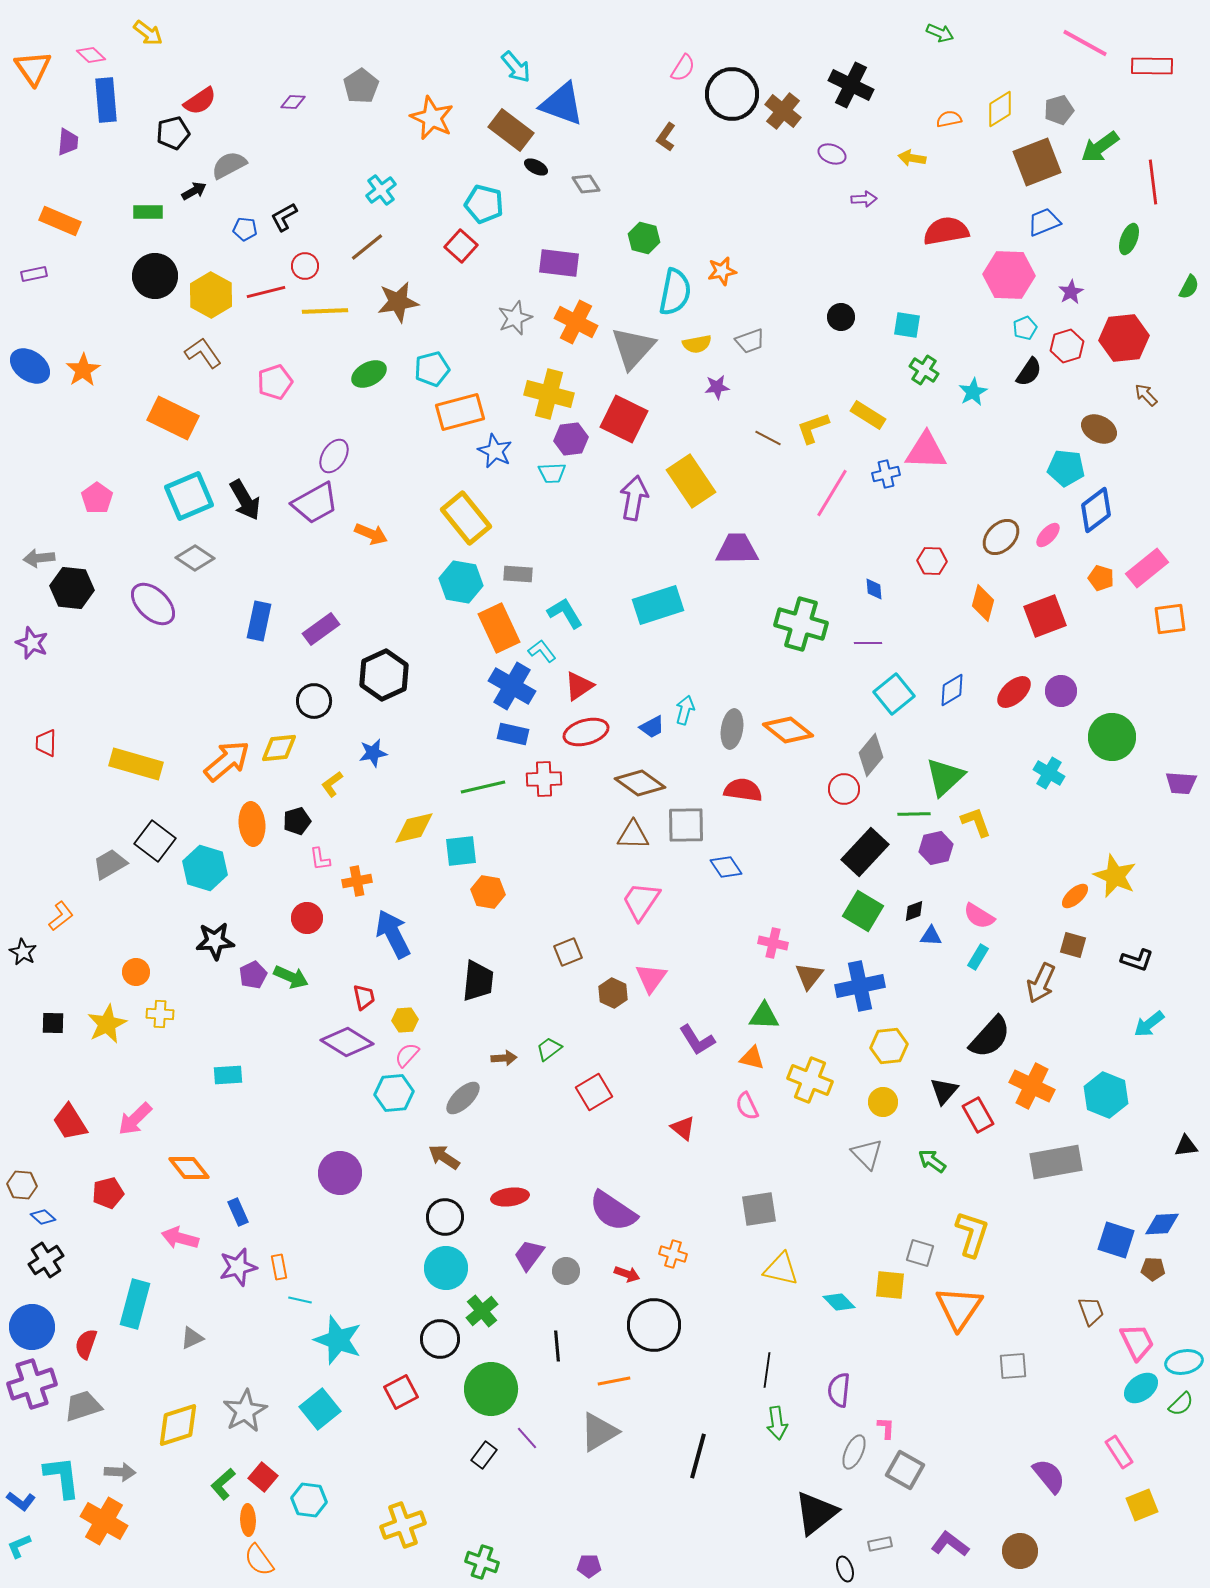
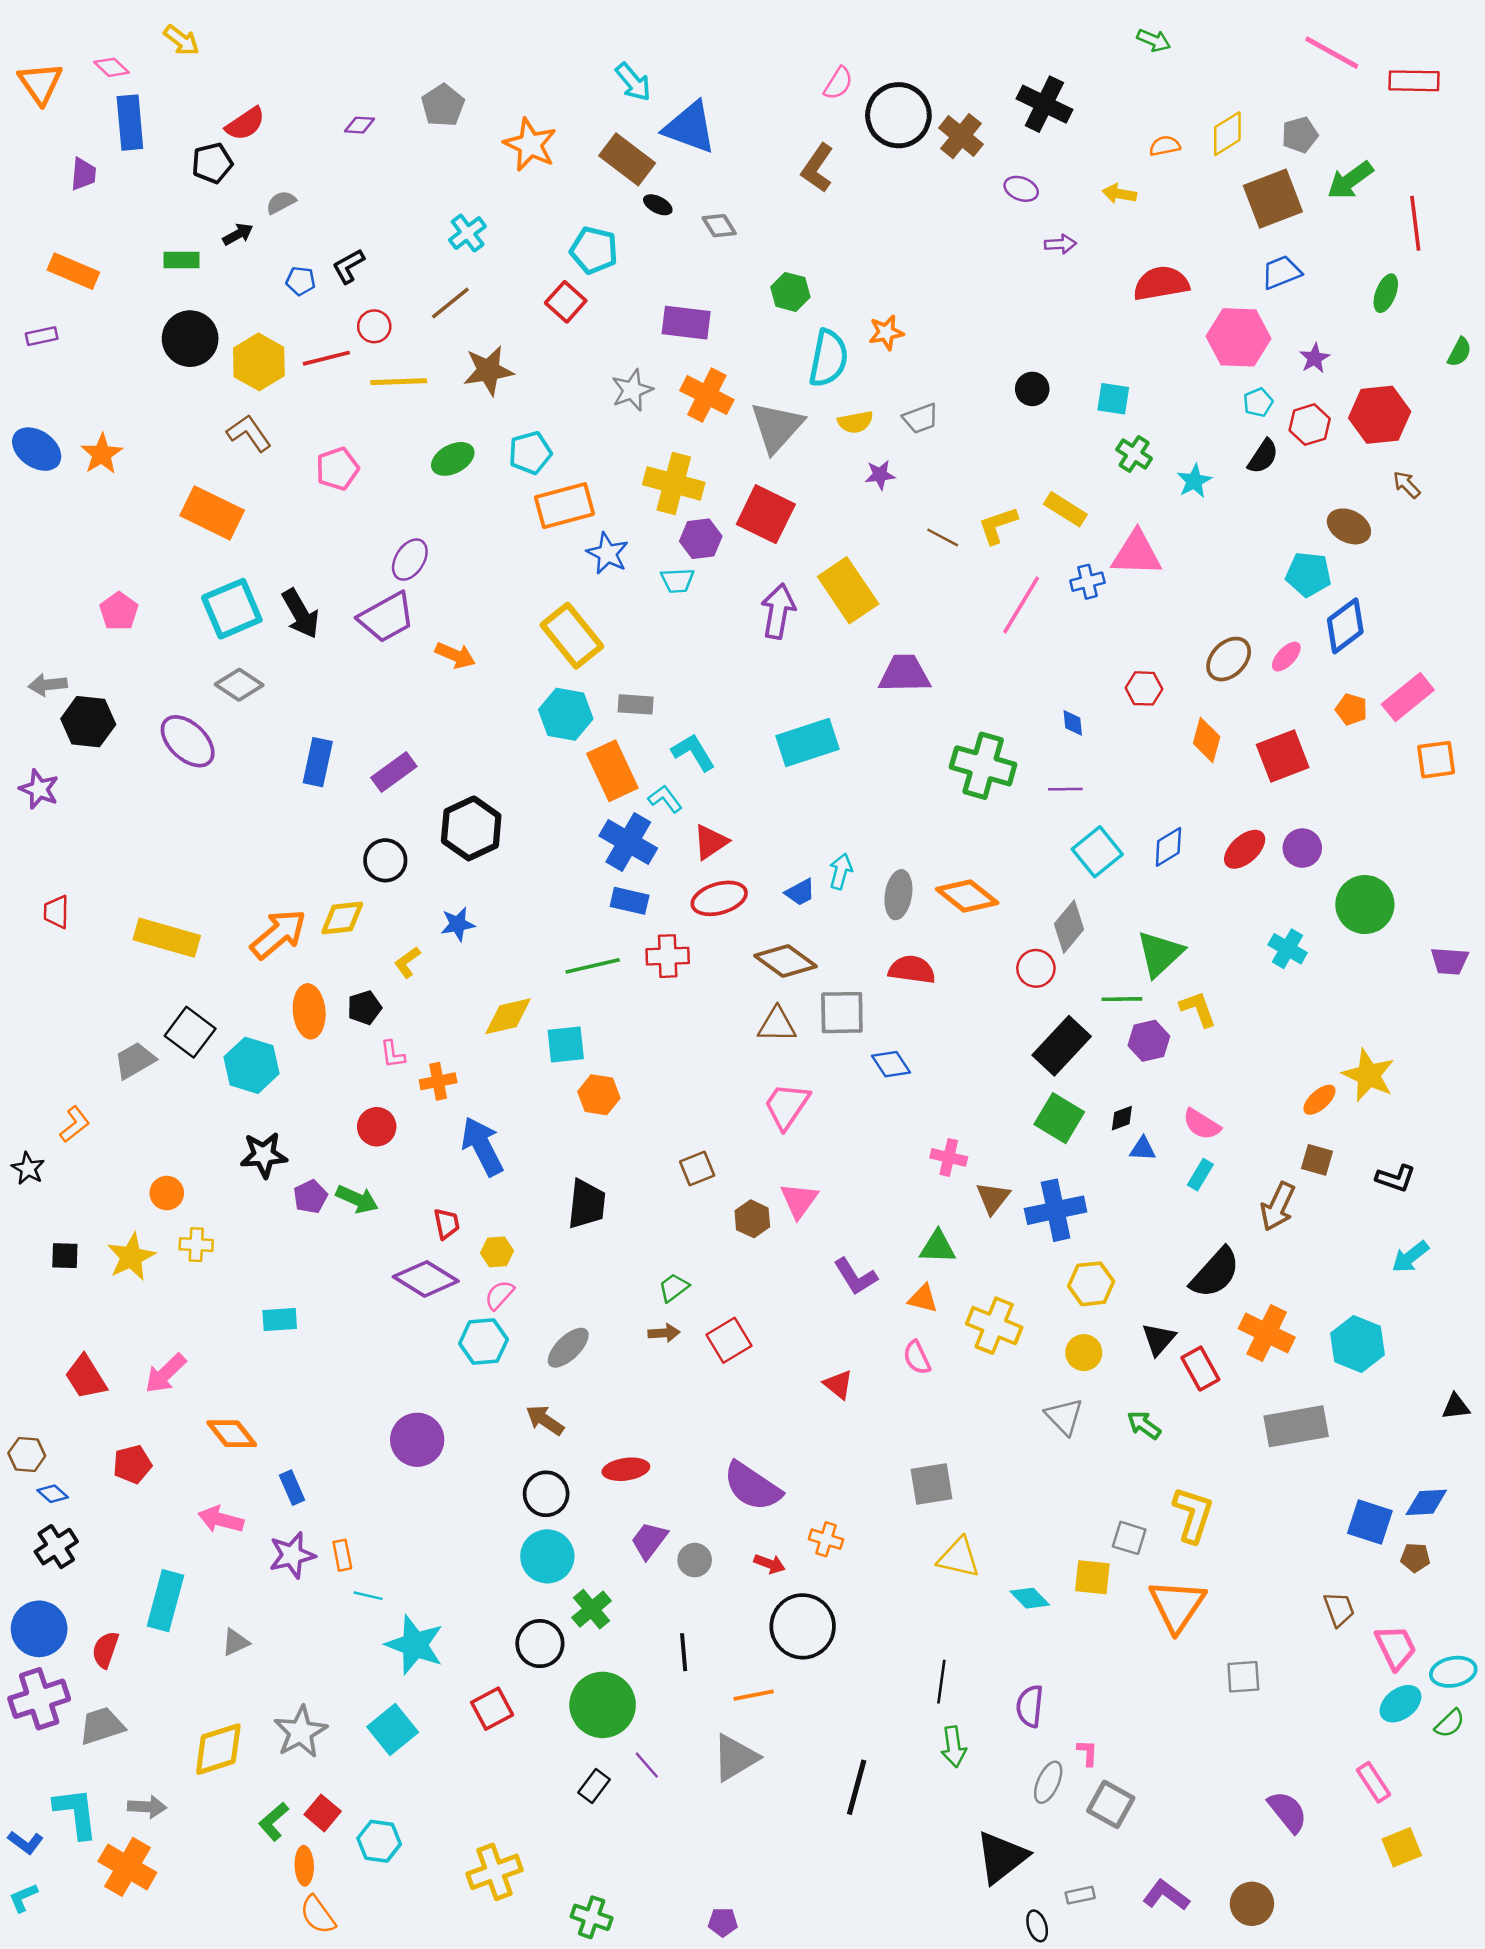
brown L-shape: (666, 137) -> (817, 168), size x1.4
gray semicircle: (229, 165) -> (281, 202), size x0.7
brown arrow: (504, 1058) -> (664, 1333), moved

